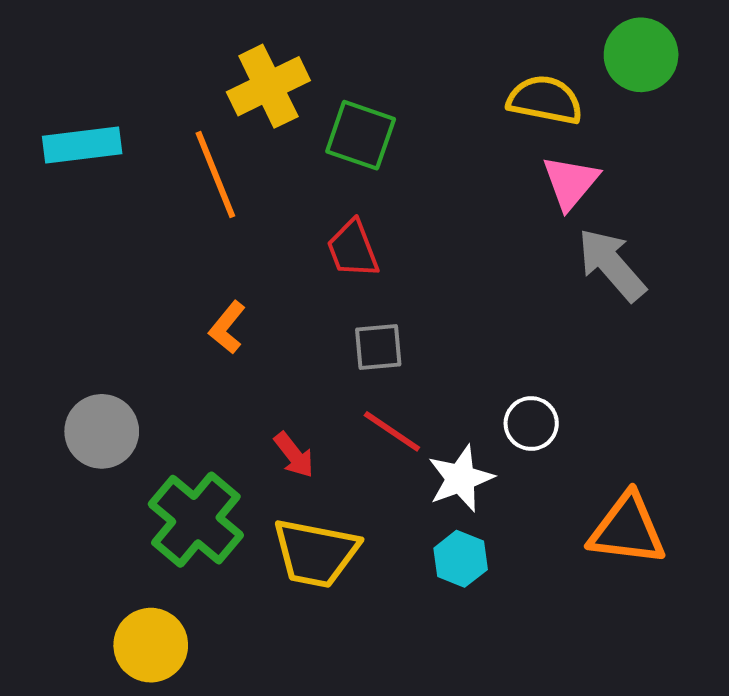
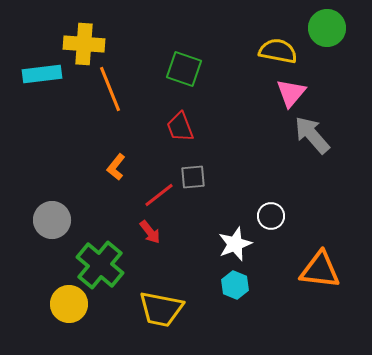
yellow cross: (268, 86) -> (84, 44), moved, turned 30
red line: (392, 431) -> (159, 195), moved, turned -72
yellow trapezoid: (315, 553) -> (161, 309), moved
yellow circle: (151, 645) -> (69, 304), moved

